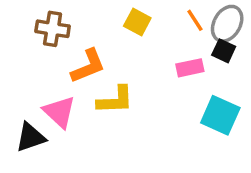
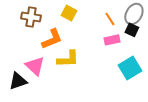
orange line: (195, 20) -> (110, 19), moved
yellow square: (137, 22) -> (69, 13), moved
cyan square: (220, 115) -> (130, 68), turned 35

